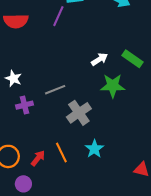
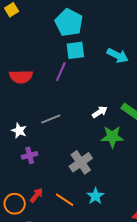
gray line: (55, 90) -> (51, 119), moved
orange line: (61, 152) -> (65, 200), turned -30
red arrow: (38, 158) -> (36, 195), moved

